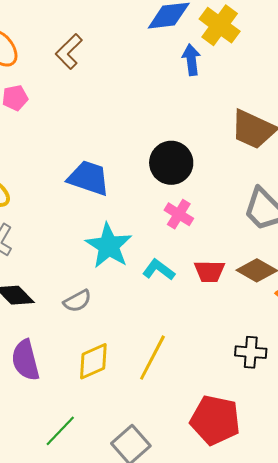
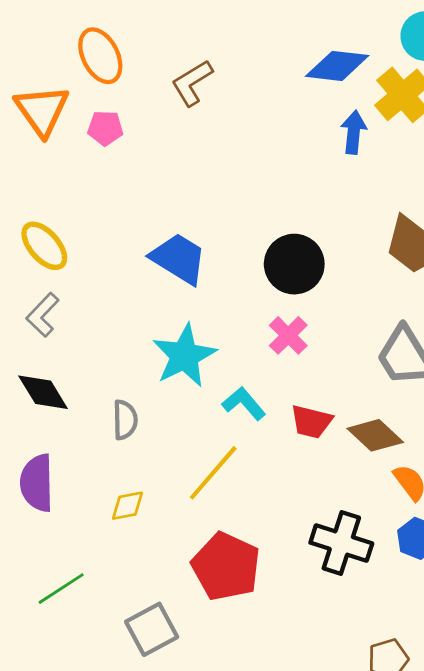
gray semicircle: (77, 301) -> (125, 420), turned -76
black cross: (251, 352) -> (341, 543), size x1.4
yellow line: (152, 358) -> (213, 473), moved
yellow diamond: (93, 361) -> (127, 506), size x0.7
red pentagon: (215, 420) -> (226, 566), moved

